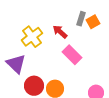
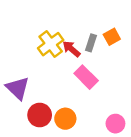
gray rectangle: (81, 19) -> (91, 43), moved
yellow cross: (32, 37) -> (51, 44), moved

